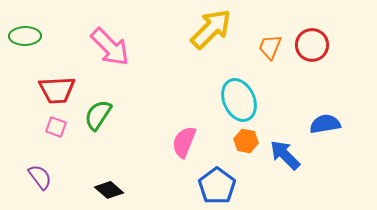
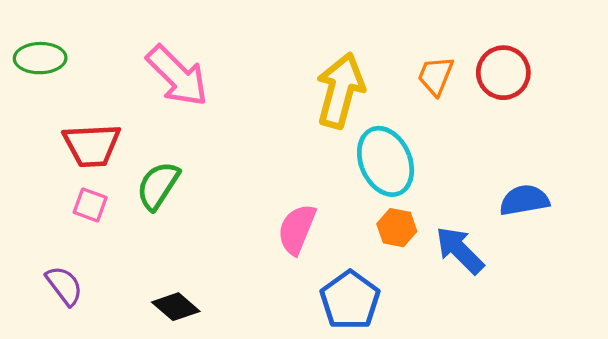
yellow arrow: (211, 29) -> (340, 90), moved, turned -30

